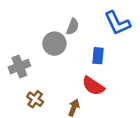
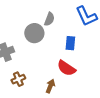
brown cross: (35, 99) -> (18, 79), turned 32

